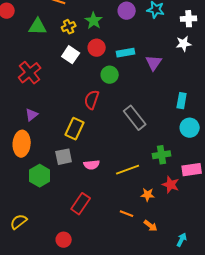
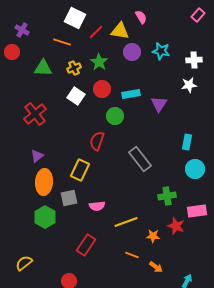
orange ellipse: (22, 144) -> (44, 182), moved
yellow line: (128, 170) -> (126, 222), moved

